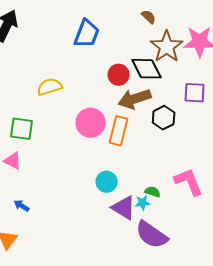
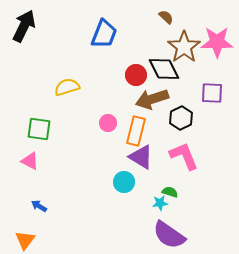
pink circle: (91, 123) -> (108, 123), size x0.6
pink L-shape: (189, 182) -> (184, 156), moved
purple triangle: (124, 208) -> (141, 157), moved

